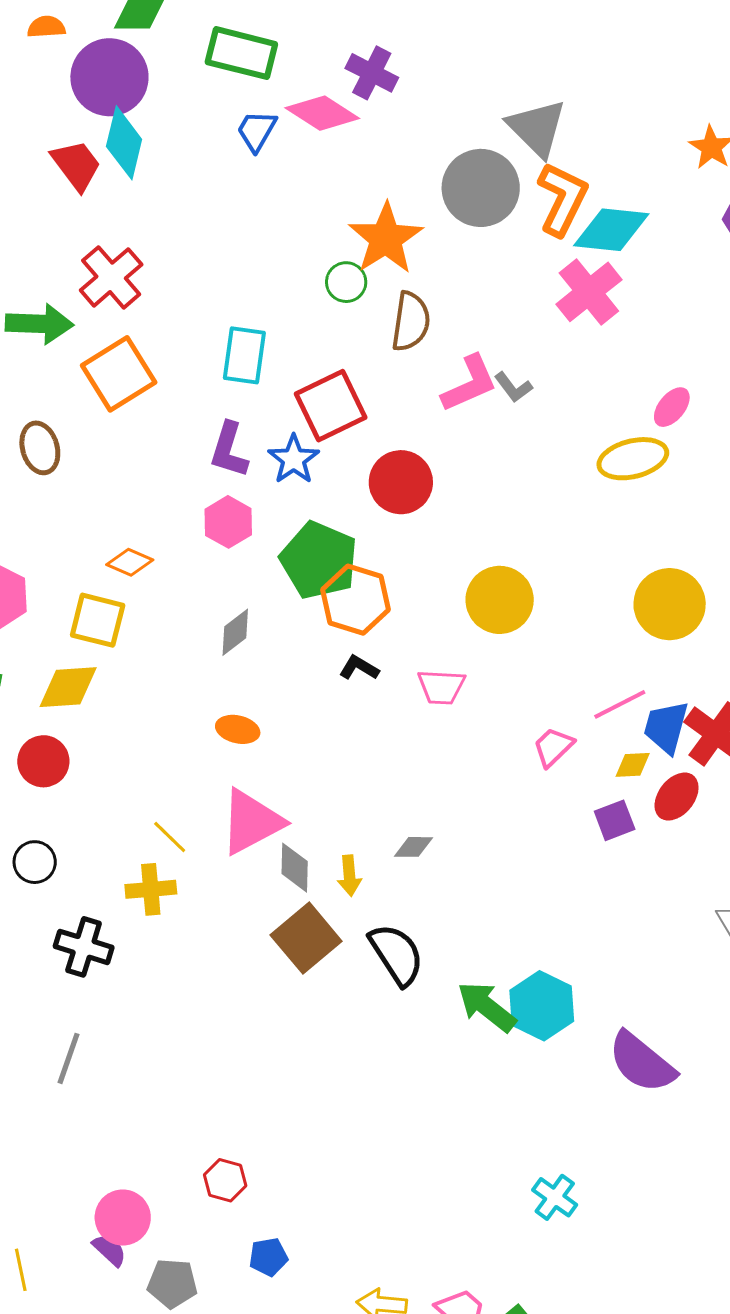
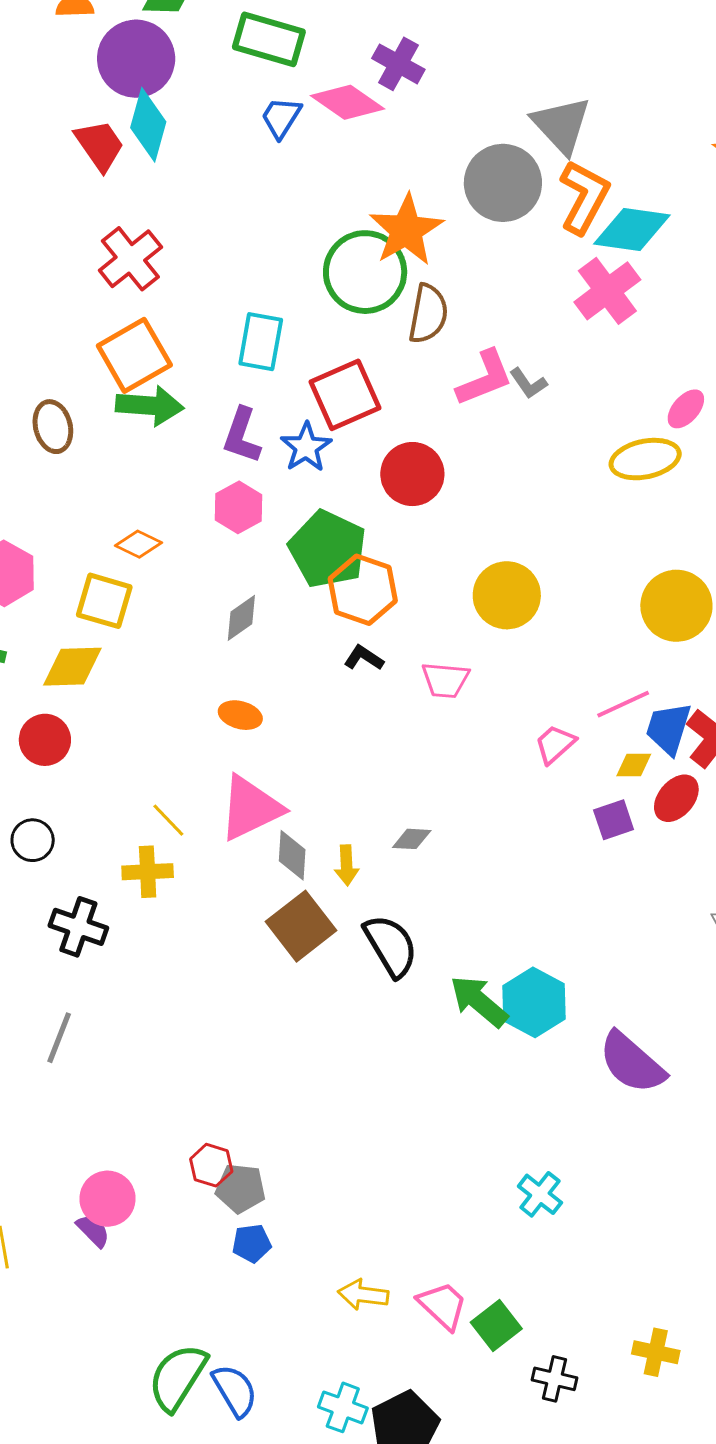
green circle: (346, 282) -> (365, 272), size x2.0
green arrow: (39, 324) -> (150, 406), moved
gray pentagon: (172, 1283) -> (241, 1188), moved

